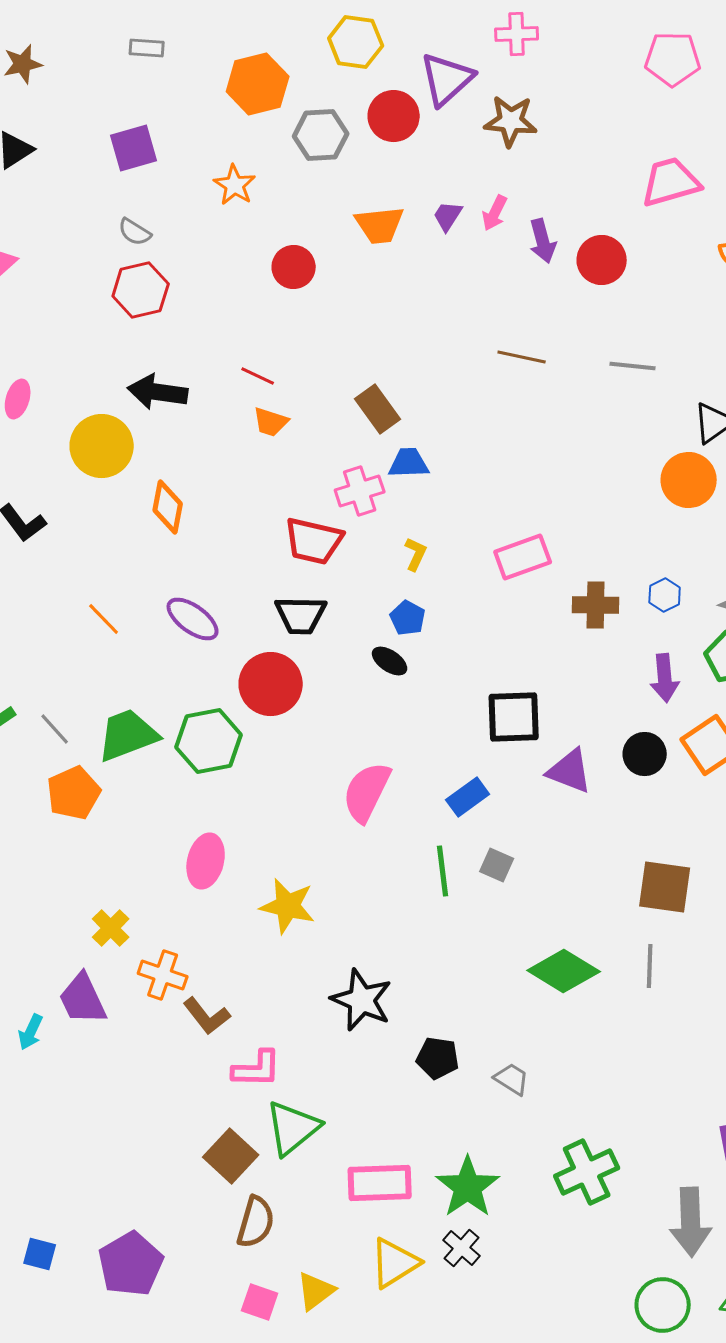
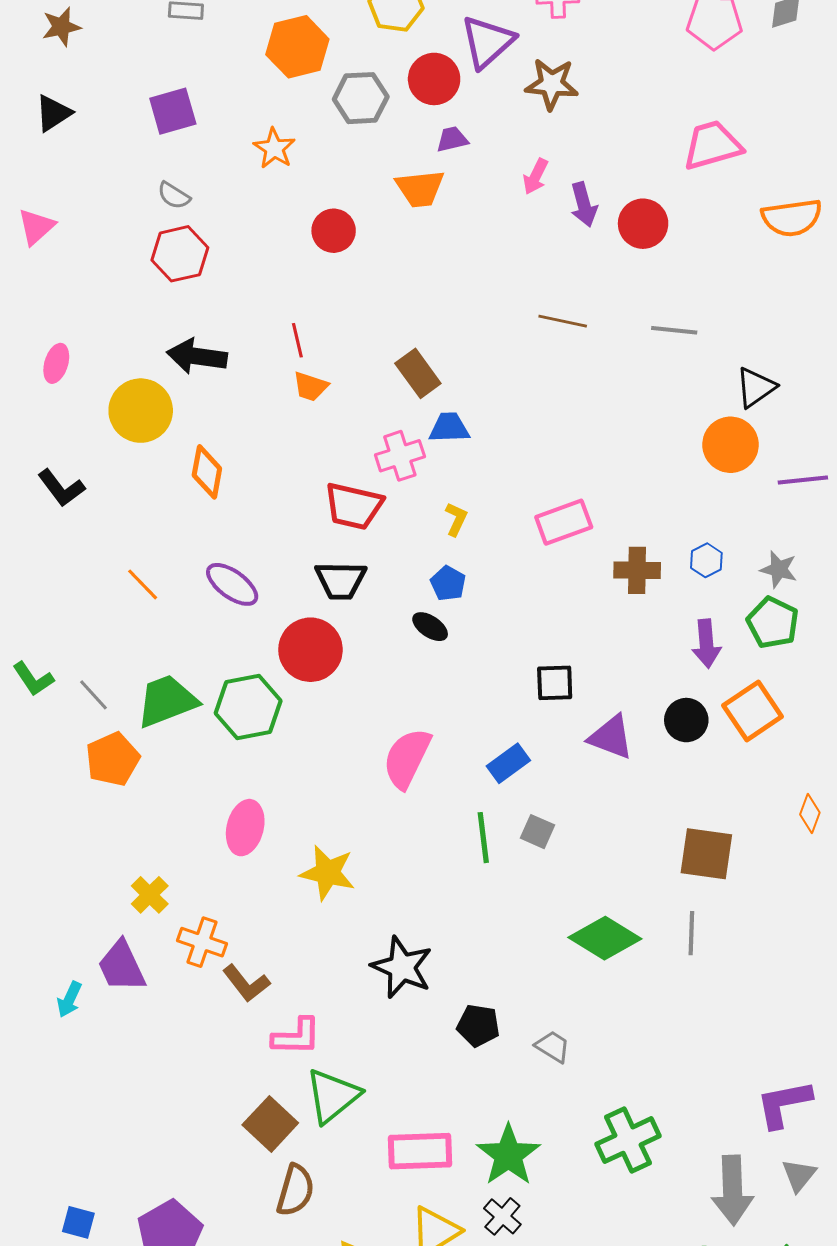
purple trapezoid: (448, 216) -> (452, 139), moved, turned 44
red line: (258, 376) -> (297, 340), turned 52
black square: (514, 717) -> (555, 683), size x0.7

